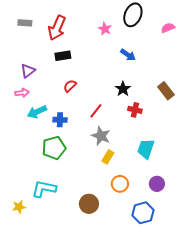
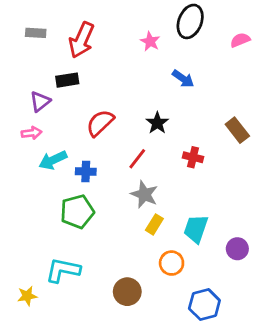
black rectangle: (63, 56) -> (67, 80), moved
red semicircle: (70, 86) -> (100, 123), size x1.5
black star: (123, 89) -> (157, 123), moved
cyan trapezoid: (146, 149) -> (196, 229), moved
purple circle: (157, 184) -> (237, 249), moved

